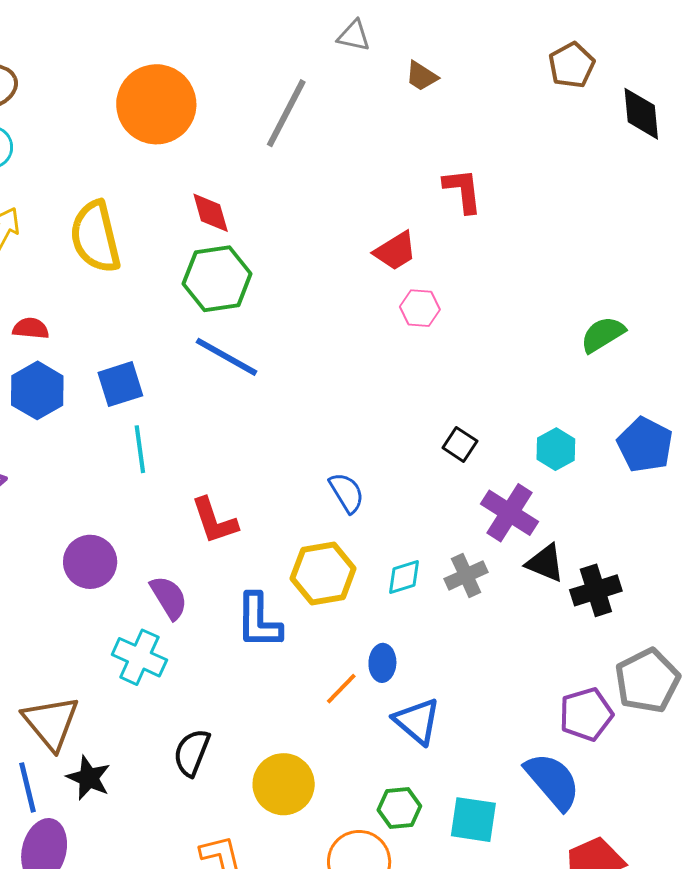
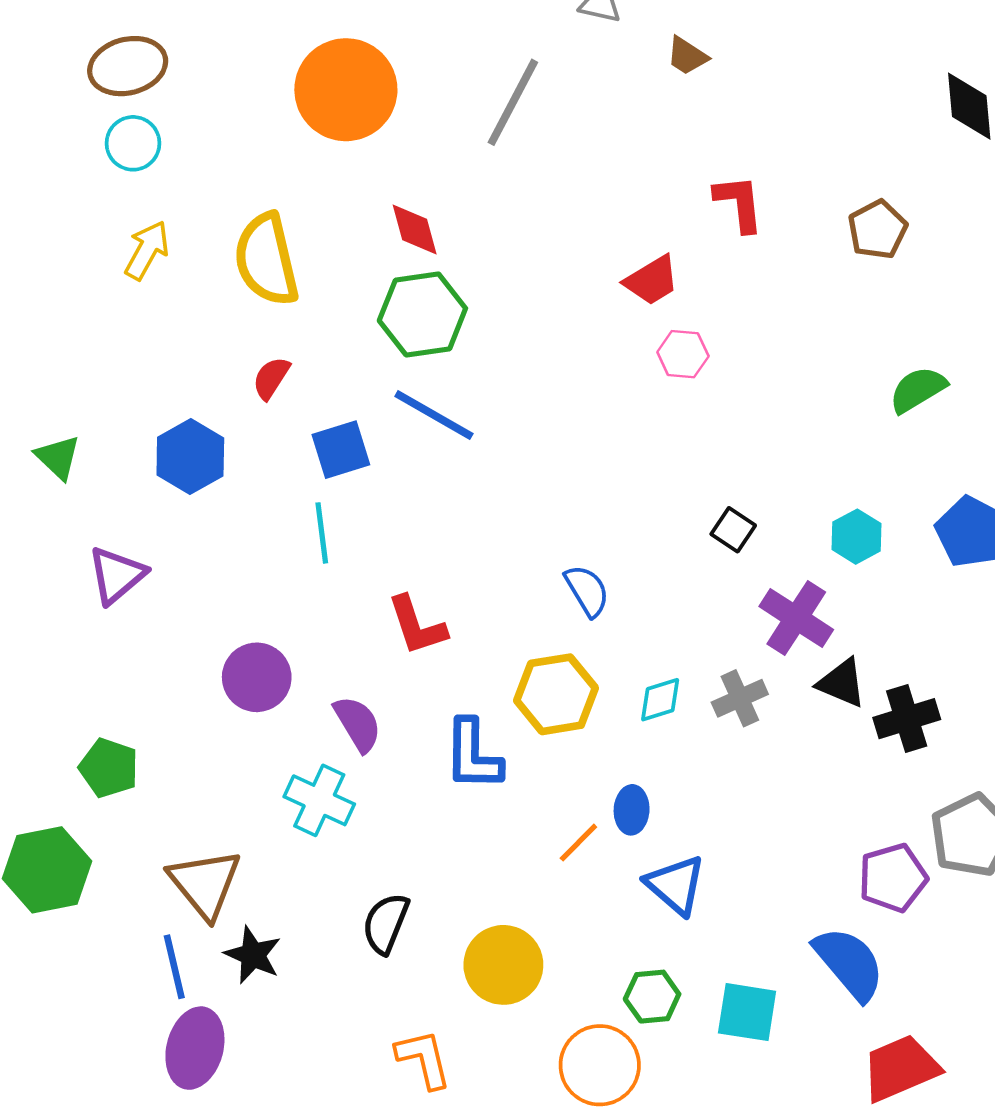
brown pentagon: (572, 65) -> (878, 230), moved
red semicircle: (31, 328) -> (271, 378), moved, turned -63
blue square: (120, 384) -> (341, 450), moved

